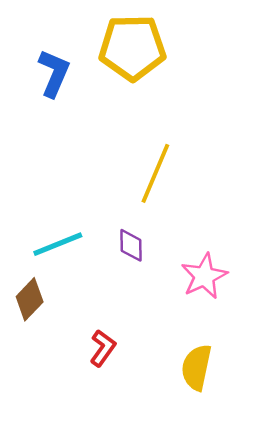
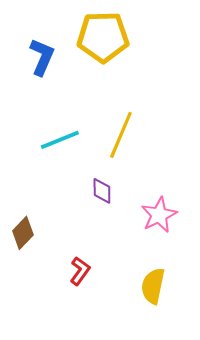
cyan line: (58, 244) -> (60, 140), moved

